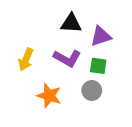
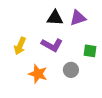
purple triangle: (101, 36) -> (78, 18), moved
green square: (98, 66) -> (90, 51), moved

